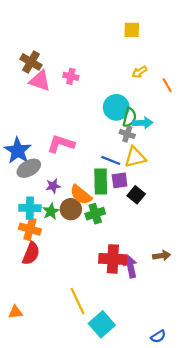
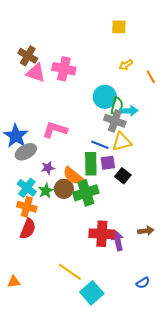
pink cross: (71, 76) -> (64, 69), size x1.6
gray cross: (127, 134) -> (115, 121), size x1.5
cyan cross: (30, 208) -> (27, 188), turned 36
green cross: (95, 214) -> (86, 193), size x1.4
yellow line: (77, 301) -> (70, 272), turned -30
blue semicircle: (158, 336) -> (143, 283), moved

